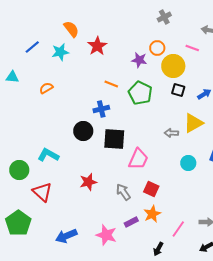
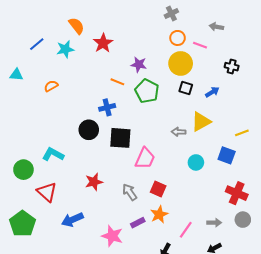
orange circle: (157, 48) -> (178, 38), moved
purple star: (139, 60) -> (139, 65), moved
blue arrow: (66, 236) -> (72, 220), moved

